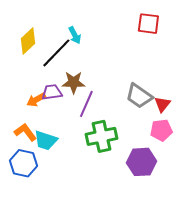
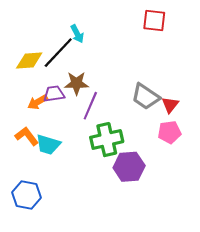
yellow diamond: (28, 41) -> (29, 60), moved, turned 40
purple hexagon: (141, 162) -> (129, 167), moved
blue hexagon: (23, 163) -> (27, 195), moved

